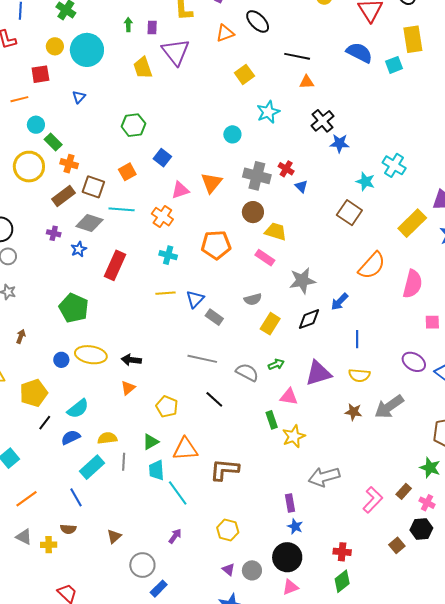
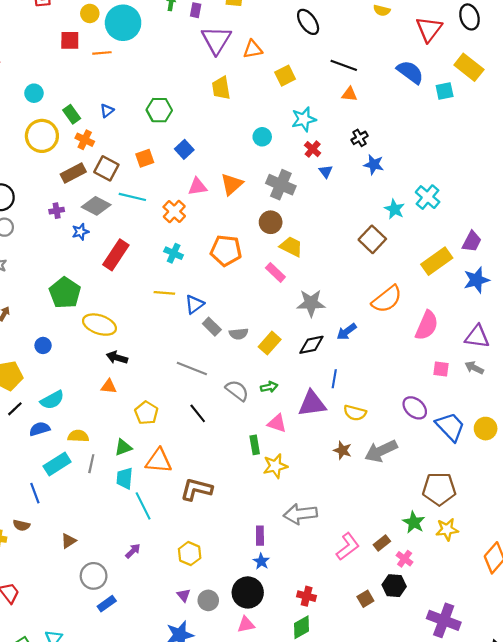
orange triangle: (225, 33) -> (253, 49), moved
yellow rectangle: (413, 39) -> (469, 67), turned -52
yellow trapezoid: (143, 68) -> (221, 88), moved
blue triangle: (79, 97) -> (107, 111), moved
orange line: (19, 99) -> (102, 53), moved
black cross: (322, 121) -> (360, 138), size x0.7
cyan circle: (36, 125) -> (34, 93), moved
red cross: (286, 169) -> (313, 149), moved
blue triangle: (301, 186) -> (326, 171), moved
purple cross: (54, 233) -> (57, 211), turned -32
gray semicircle: (253, 299) -> (239, 334), moved
blue line: (357, 339) -> (334, 379), moved
yellow ellipse: (91, 355) -> (99, 325), moved
orange triangle: (128, 388) -> (109, 386), turned 35

